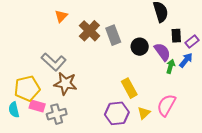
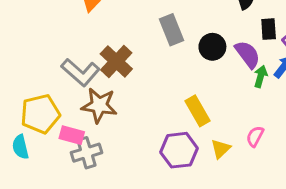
brown cross: (89, 31) -> (116, 61), moved
pink semicircle: (166, 105) -> (255, 136), size x0.6
pink rectangle: (37, 106) -> (72, 135), moved

